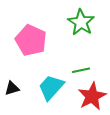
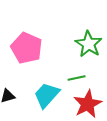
green star: (81, 22) -> (89, 44), moved

